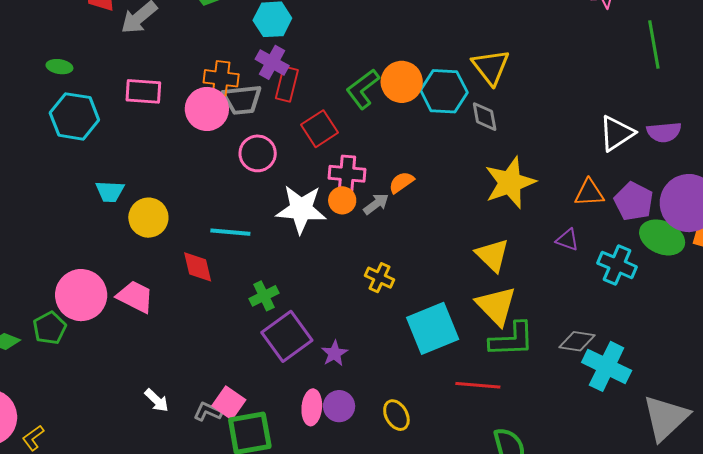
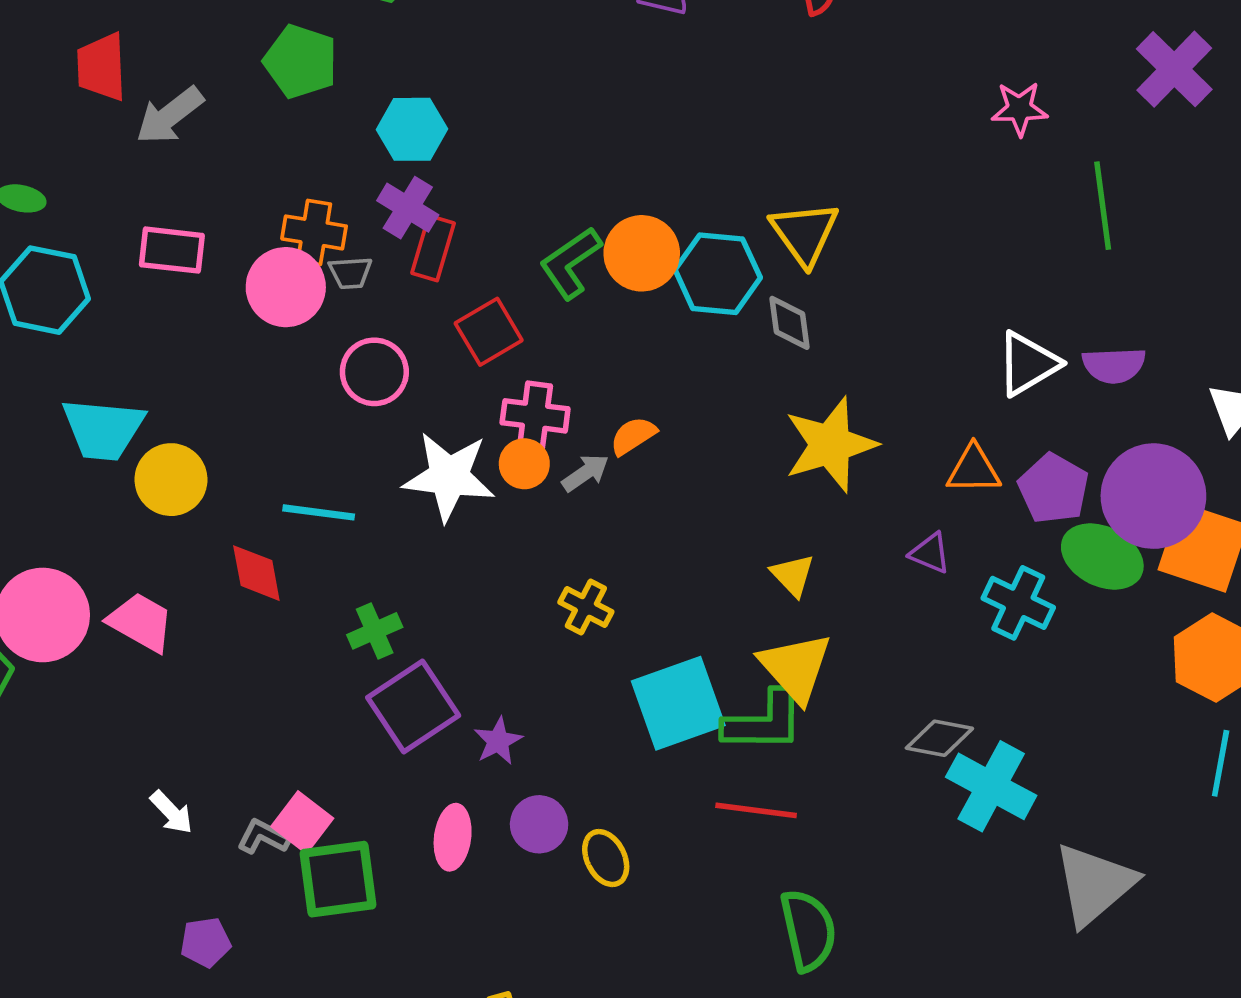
gray trapezoid: (242, 100) -> (350, 273), size x0.6
cyan trapezoid: (110, 191) -> (103, 429), size x1.6
yellow triangle: (492, 255) -> (793, 575), size x0.7
green L-shape: (512, 340) -> (764, 721), moved
purple circle: (339, 406) -> (539, 824), moved

